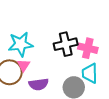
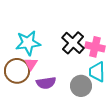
black cross: (66, 44) -> (73, 43), turned -35

